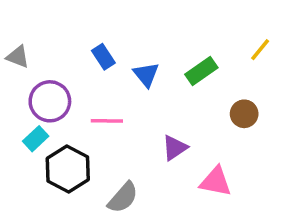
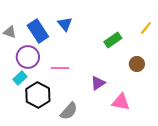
blue rectangle: (103, 57) -> (38, 31), moved, size x1.6
blue triangle: (146, 75) -> (65, 24), moved

